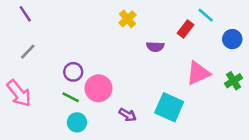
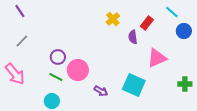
cyan line: (206, 15) -> (172, 12), moved
yellow cross: (127, 19) -> (113, 19), moved
purple semicircle: (155, 47) -> (133, 37), moved, turned 80
green cross: (234, 81) -> (185, 84), moved, turned 32
cyan circle: (77, 122) -> (52, 101), moved

